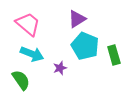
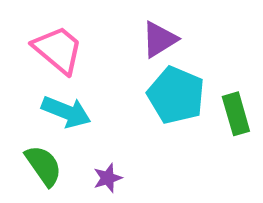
purple star: (60, 68) -> (108, 178), moved

